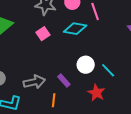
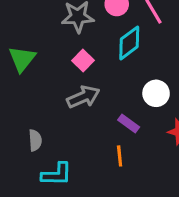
cyan diamond: (75, 29) -> (129, 43), turned -35
gray arrow: (34, 82) -> (83, 97), moved

